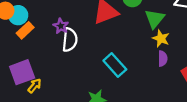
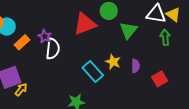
orange rectangle: (25, 30) -> (22, 42), moved
yellow star: (161, 38) -> (113, 62), moved

